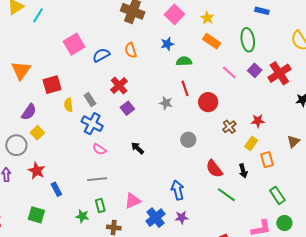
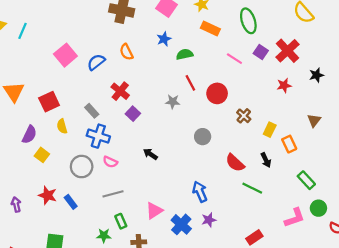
yellow semicircle: (69, 105) -> (62, 126), moved
red star: (258, 121) -> (284, 85), moved
gray circle: (16, 145) -> (82, 167), moved
blue rectangle: (56, 189) -> (71, 202), moved

